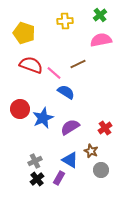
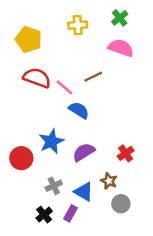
pink semicircle: (101, 40) -> (121, 48), turned 30
red circle: (20, 109) -> (21, 158), moved
gray cross: (35, 161) -> (54, 186), moved

